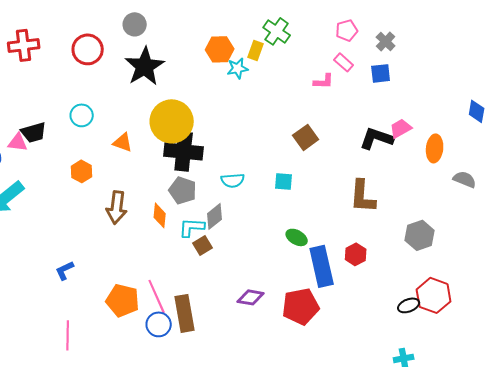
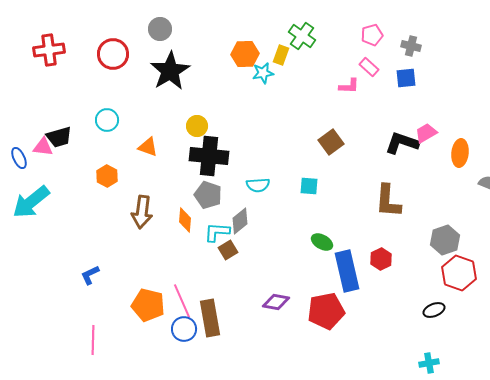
gray cross: (386, 41) -> (411, 46), turned -30
yellow circle: (172, 121) -> (197, 126), size x0.5
red hexagon: (434, 295) -> (459, 273), moved

